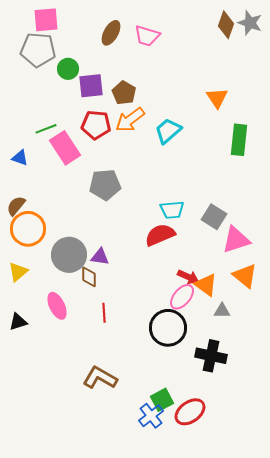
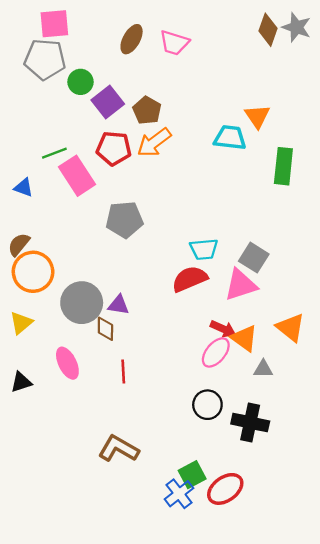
purple square: (91, 86) -> (108, 102), turned -32
cyan trapezoid: (168, 131) -> (230, 138), moved, turned 48
pink triangle: (236, 240) -> (241, 285), moved
black circle: (168, 328) -> (207, 405), moved, size x0.7

